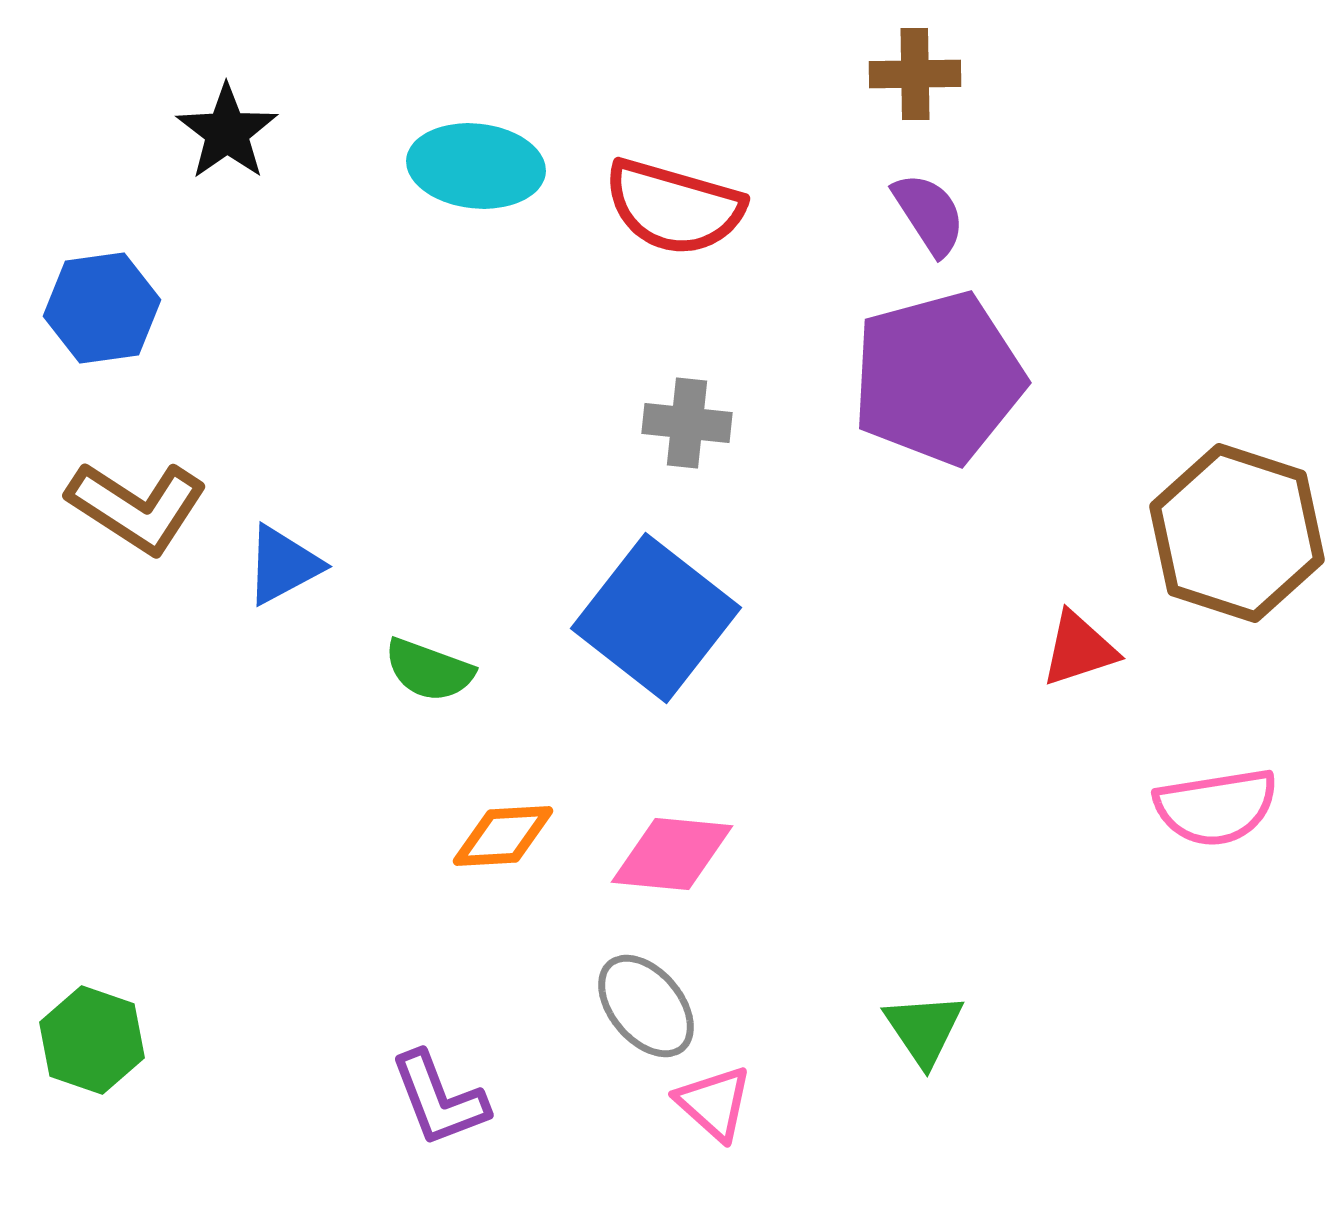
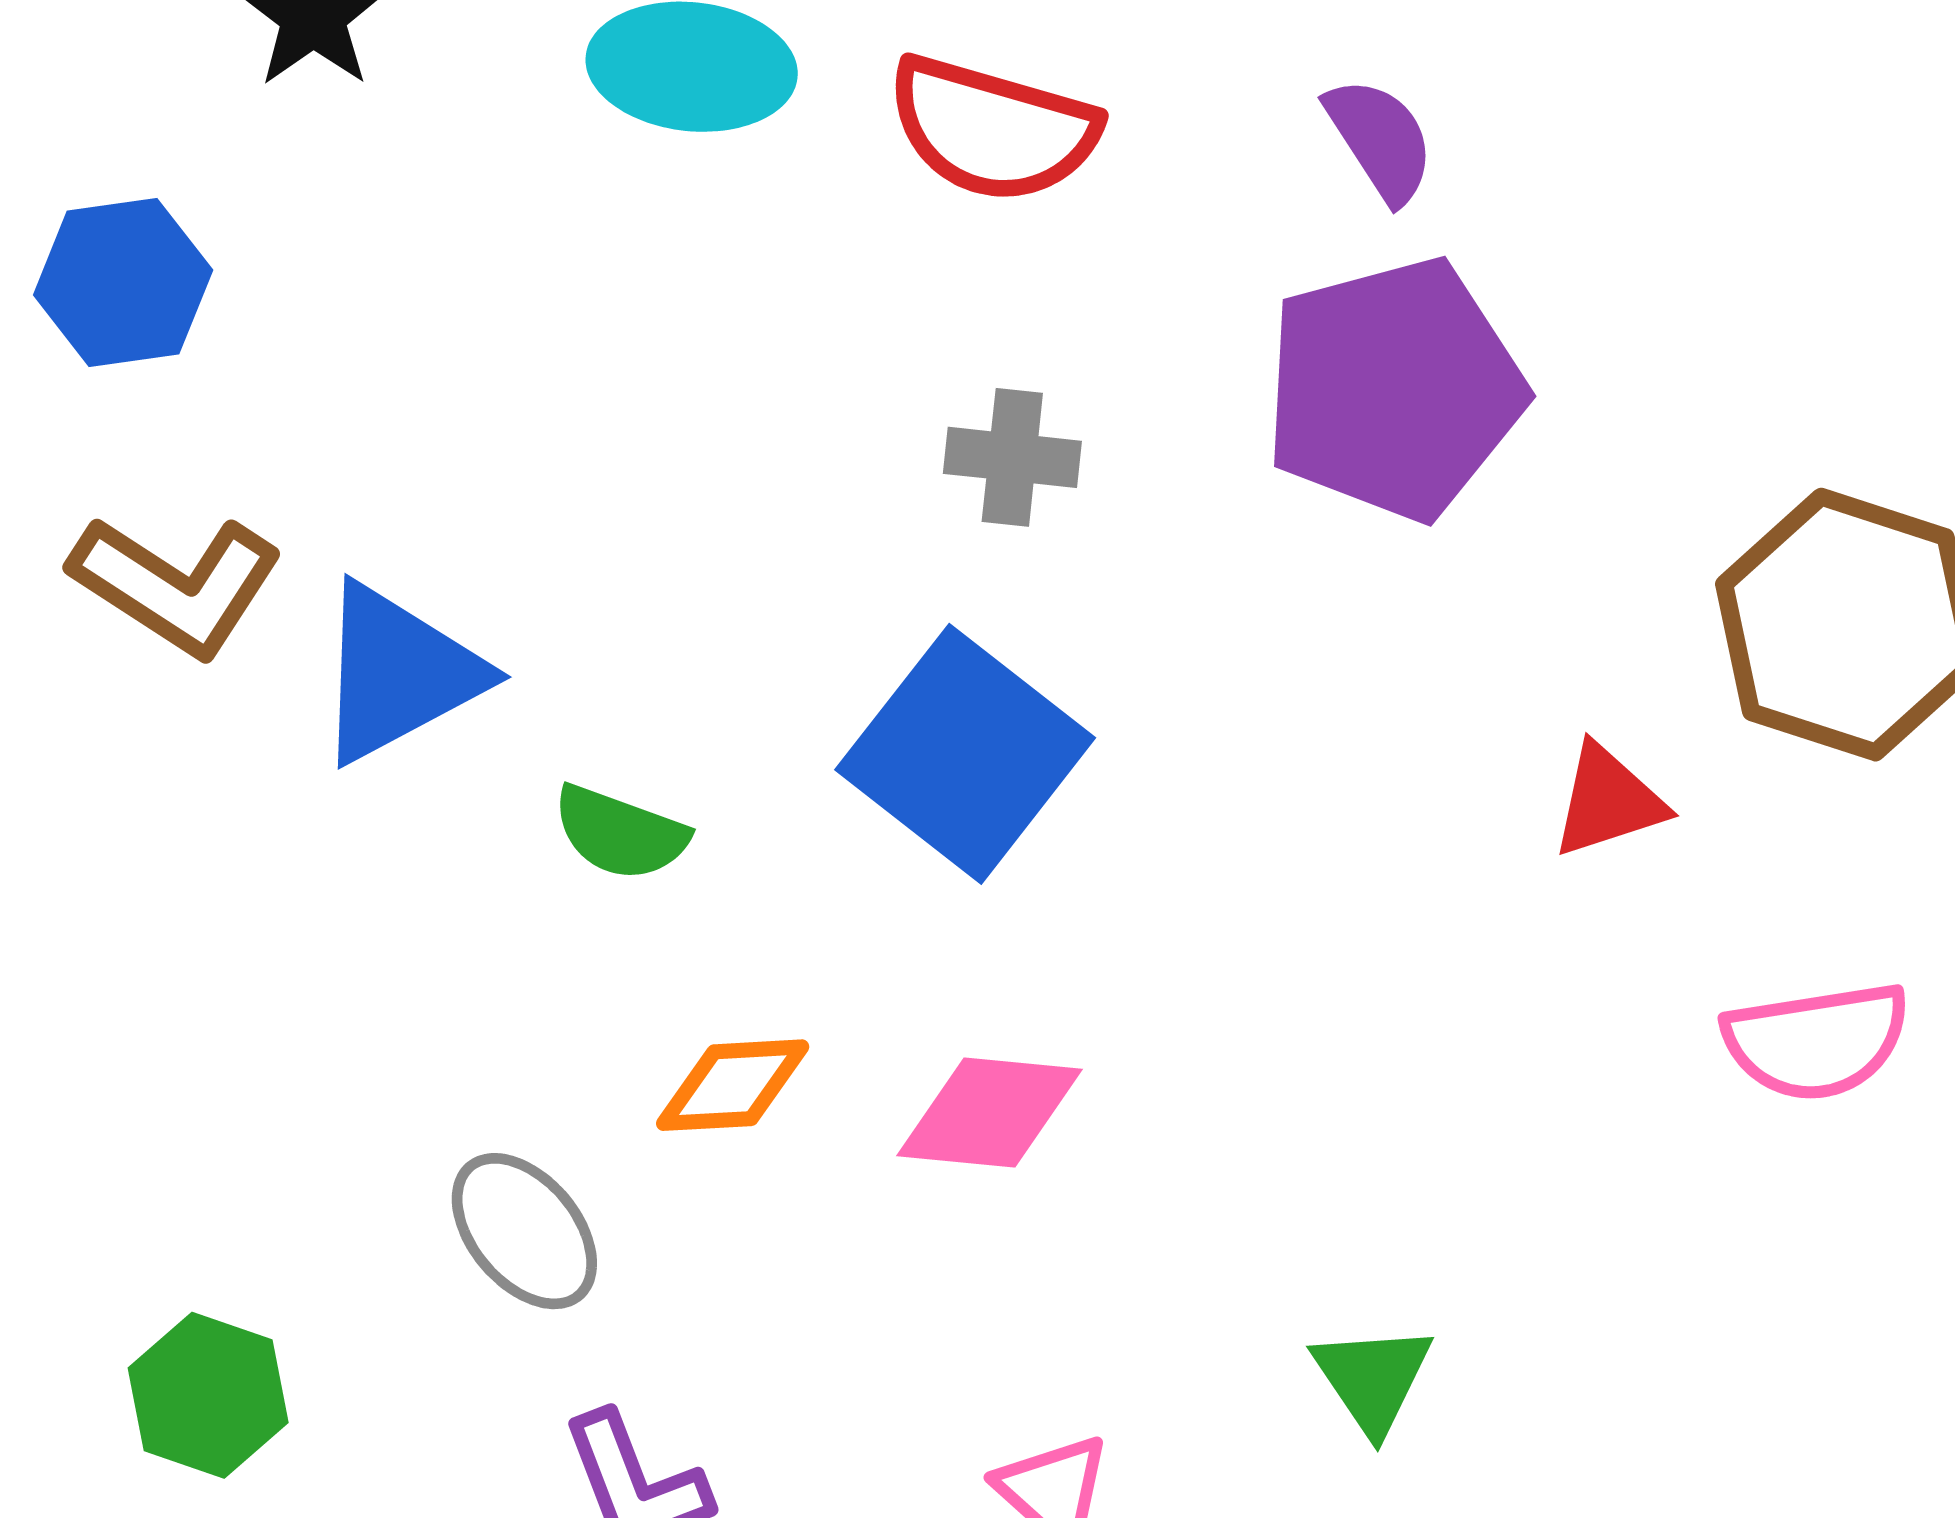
blue triangle: (283, 565) -> (398, 673), size x1.5
gray ellipse: (646, 1006) -> (524, 1231), moved
green hexagon: (92, 1040) -> (208, 1395), moved

